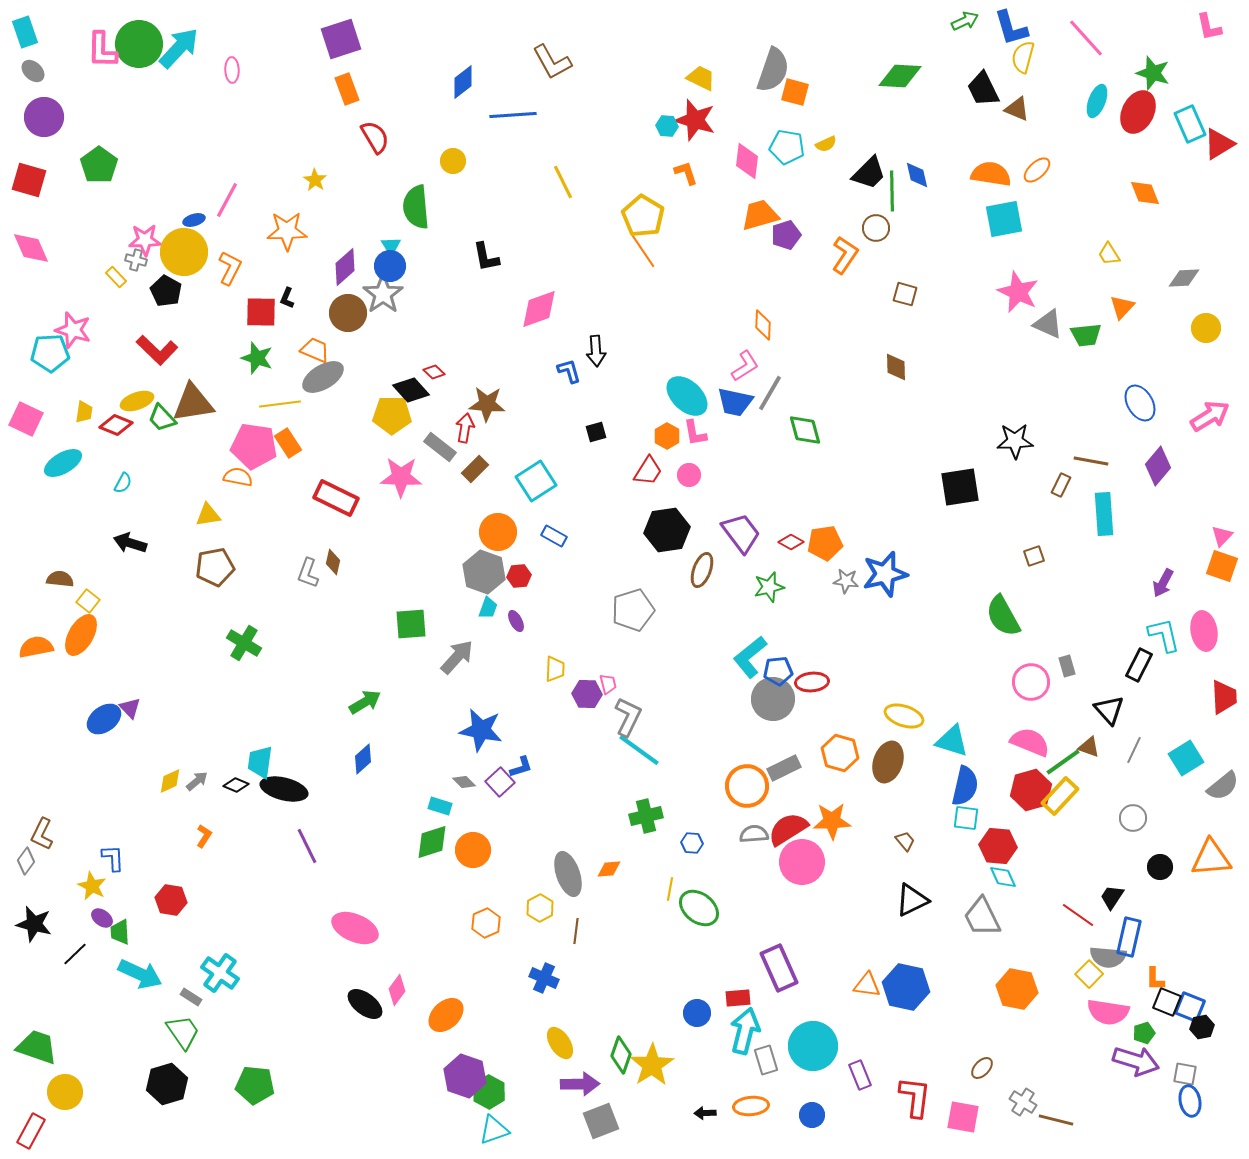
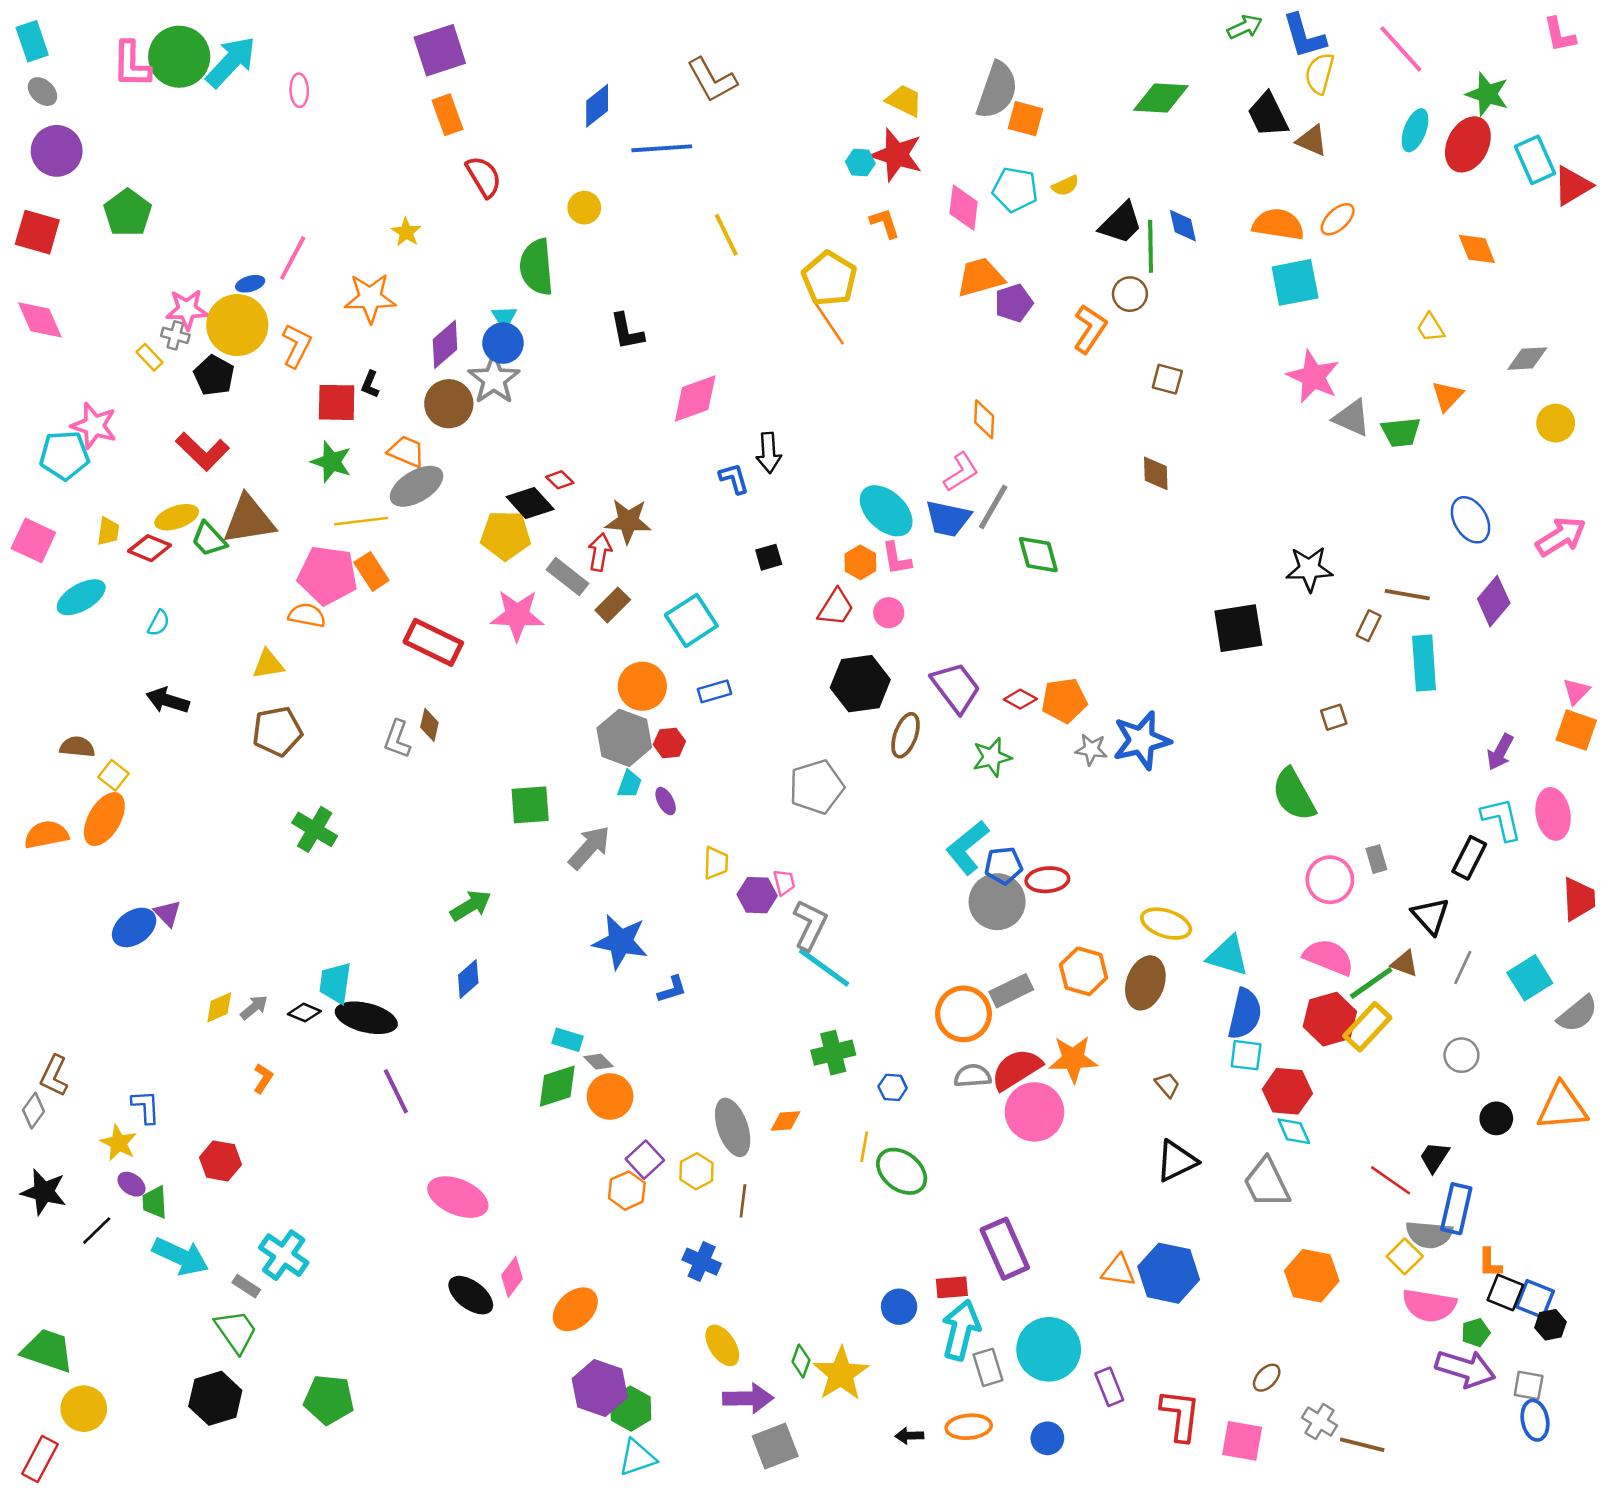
blue rectangle: (554, 536) -> (715, 691), turned -45
gray diamond: (464, 782) -> (598, 1062), moved
purple square: (500, 782) -> (645, 1160), moved
green diamond: (621, 1055) -> (801, 1361), size x0.7

